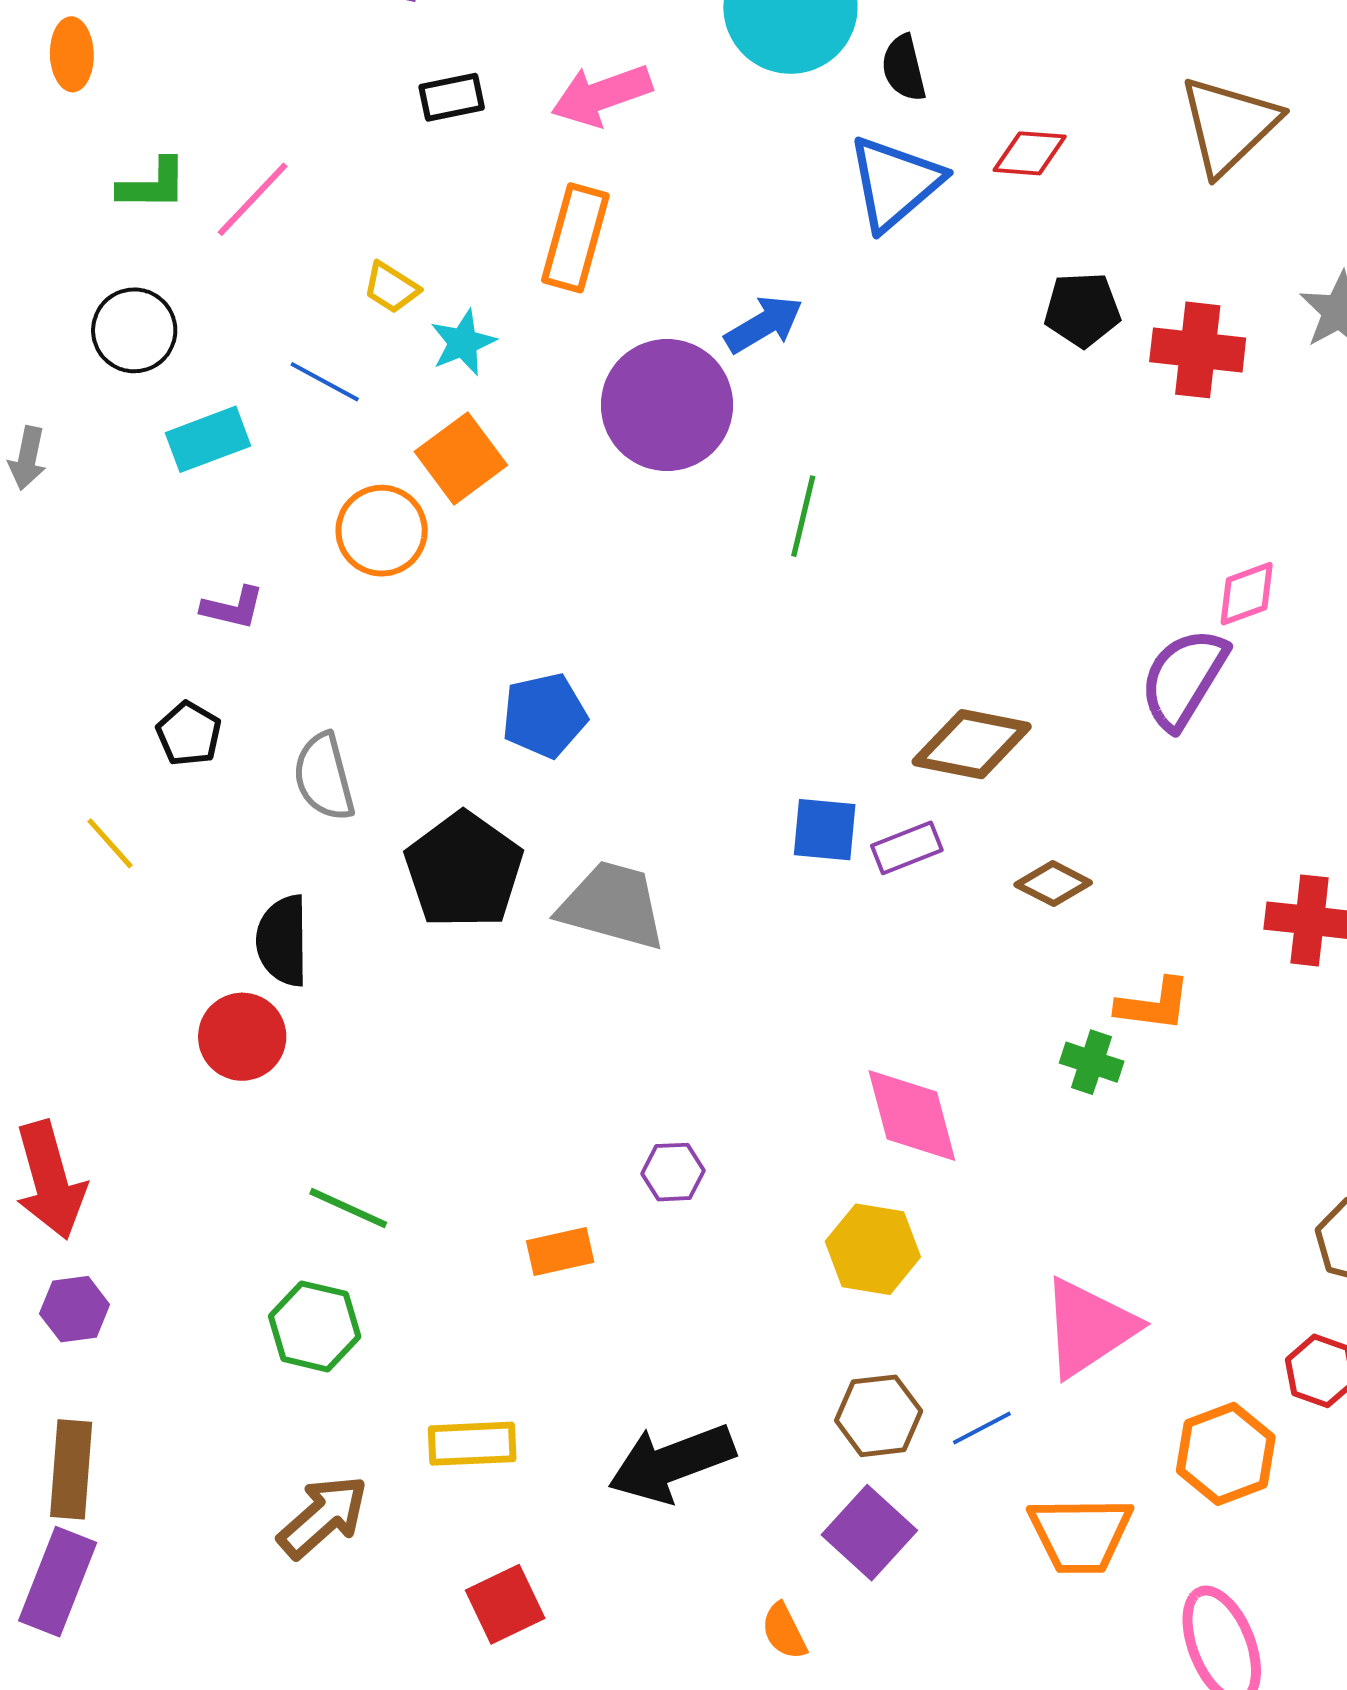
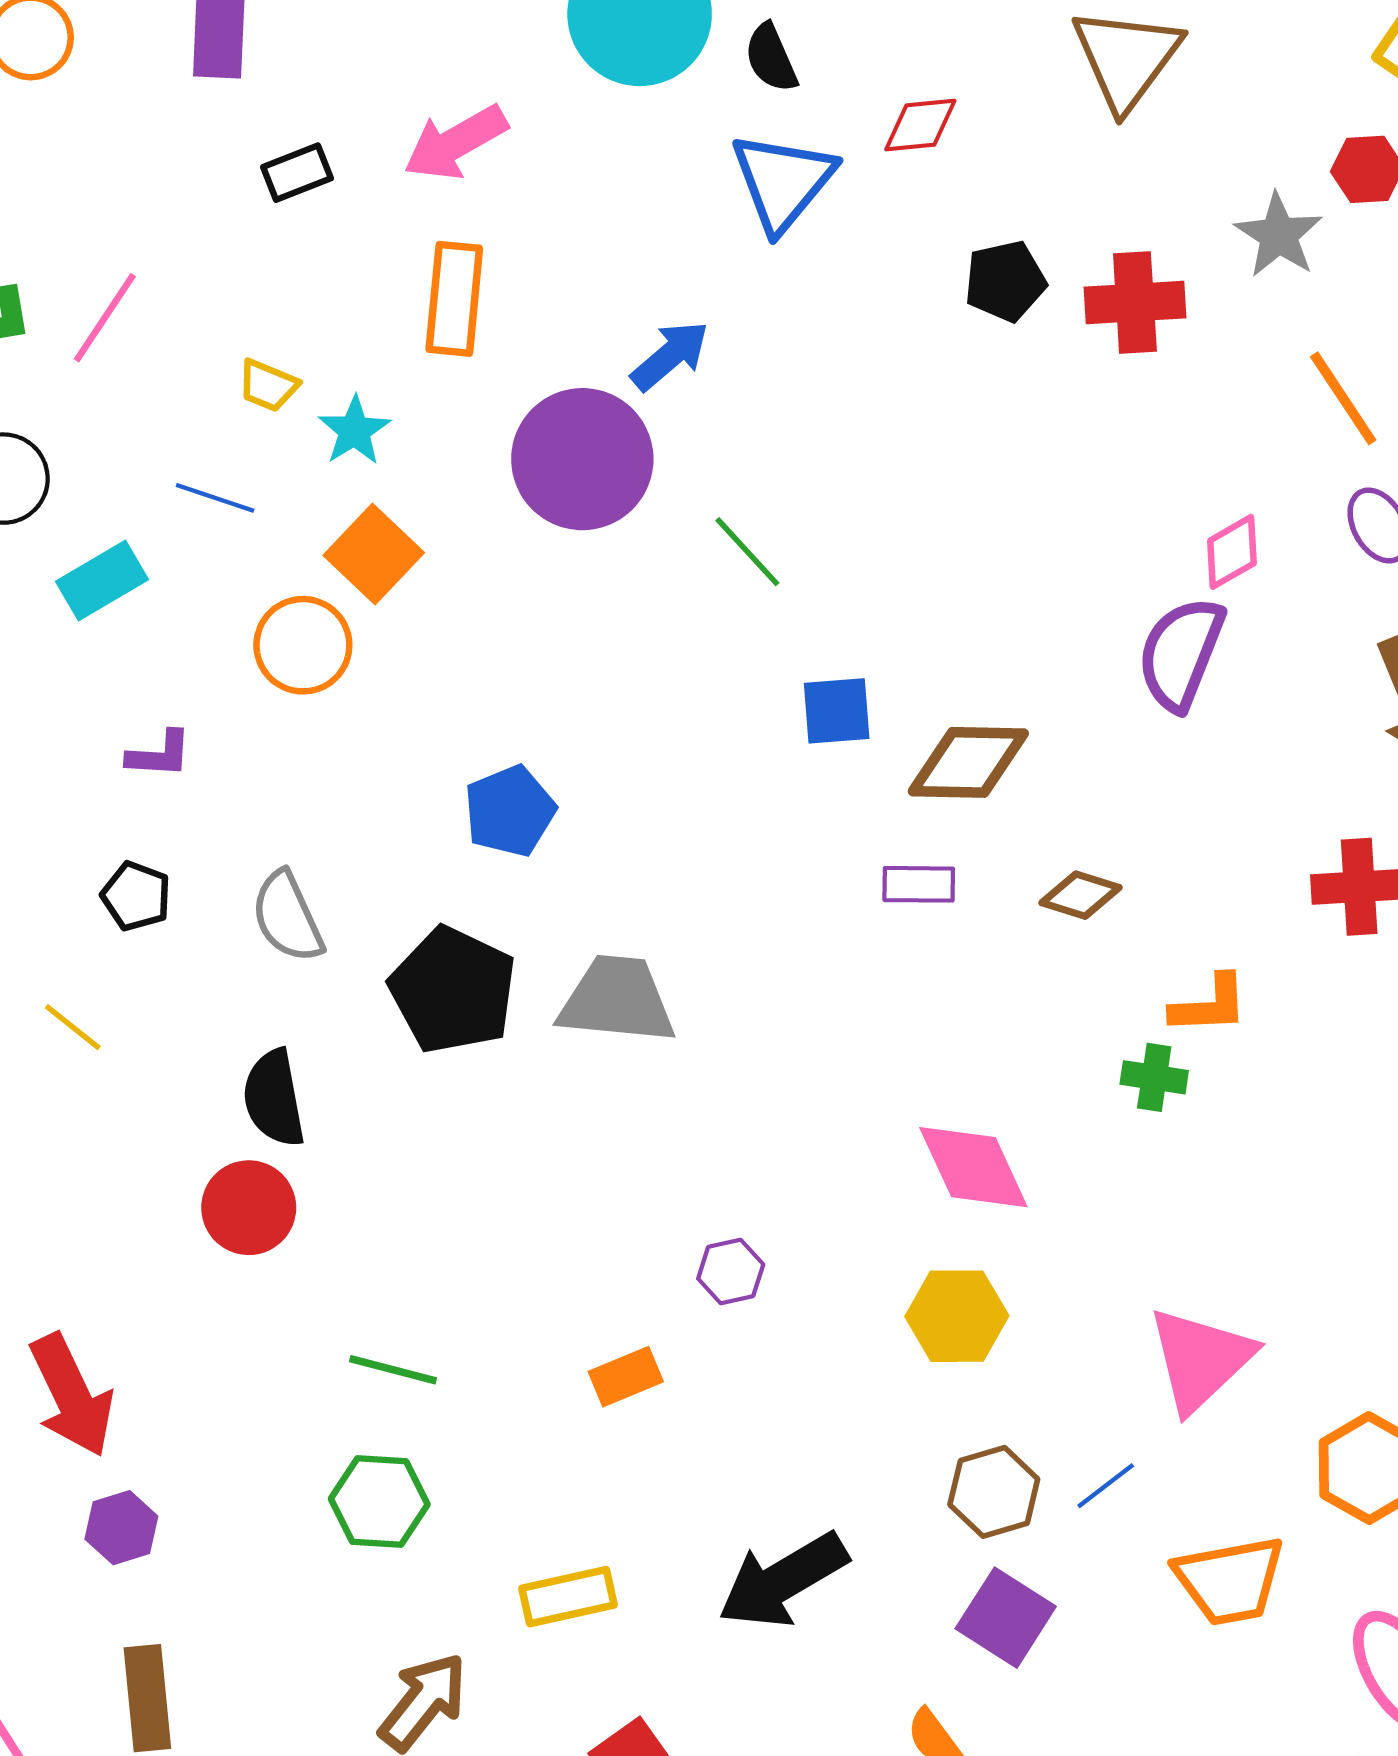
green line: (803, 516) -> (747, 552), turned -46
blue square: (825, 830) -> (837, 711), moved
purple rectangle: (907, 848) -> (919, 884), turned 32

